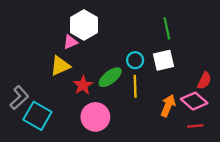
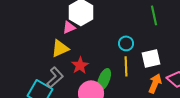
white square: (163, 60) -> (151, 58), moved
green ellipse: (110, 77) -> (104, 79), moved, turned -30
gray L-shape: (19, 98) -> (55, 77), moved

